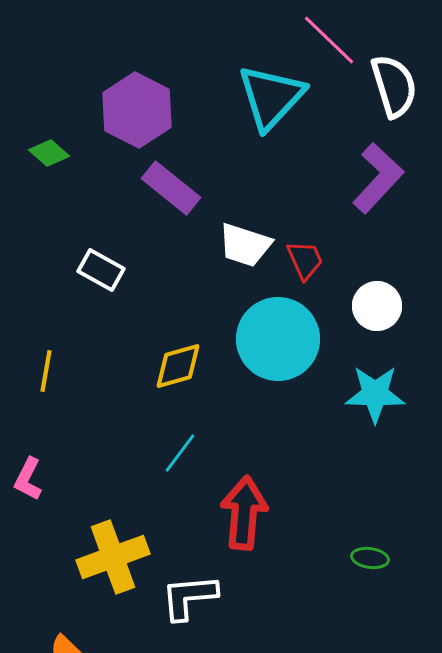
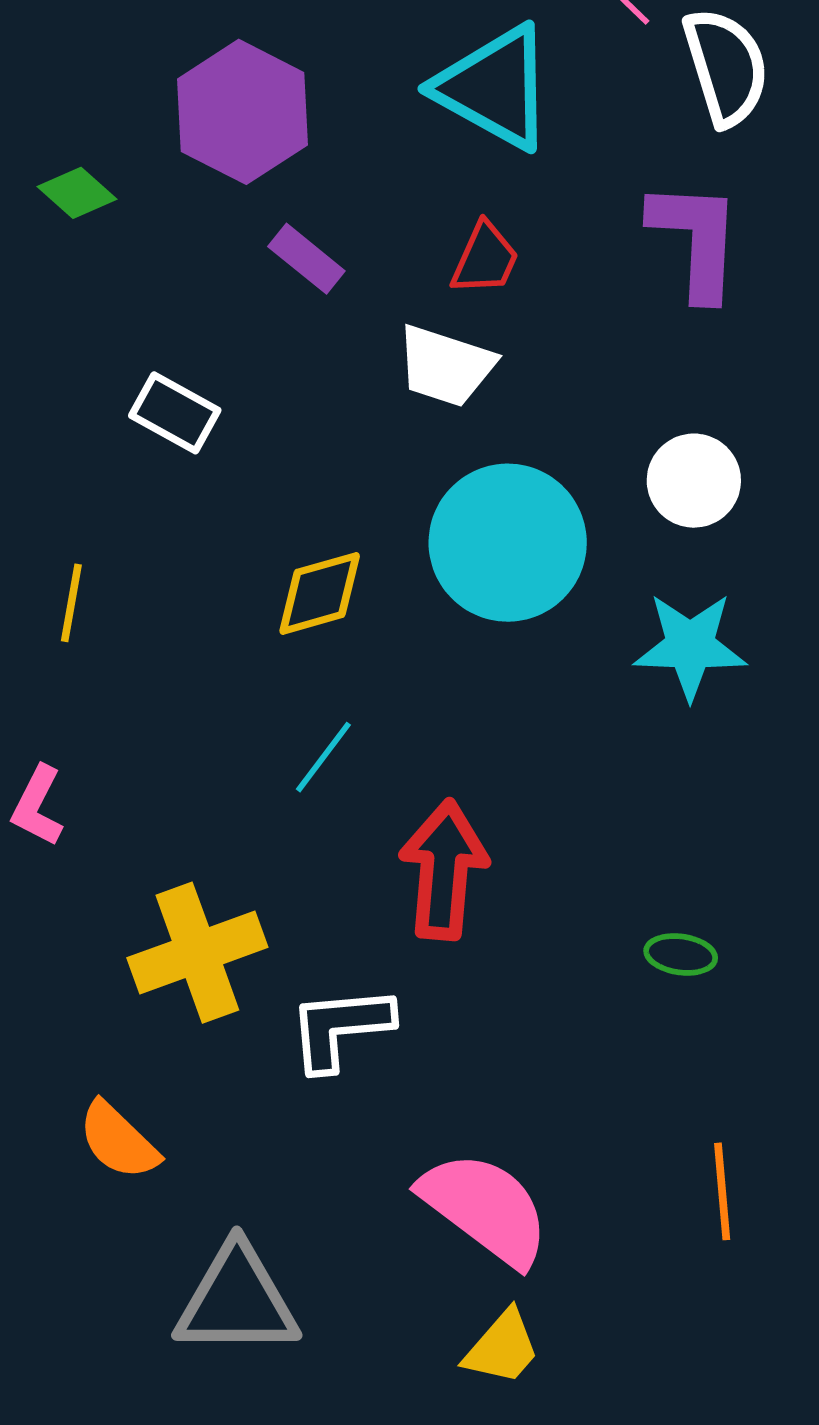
cyan triangle: (271, 97) -> (495, 88), turned -44
purple L-shape: (378, 178) -> (696, 240), turned -40
purple rectangle: (171, 188) -> (306, 259), size x0.7
red trapezoid: (305, 260) -> (485, 259), moved, turned 48

